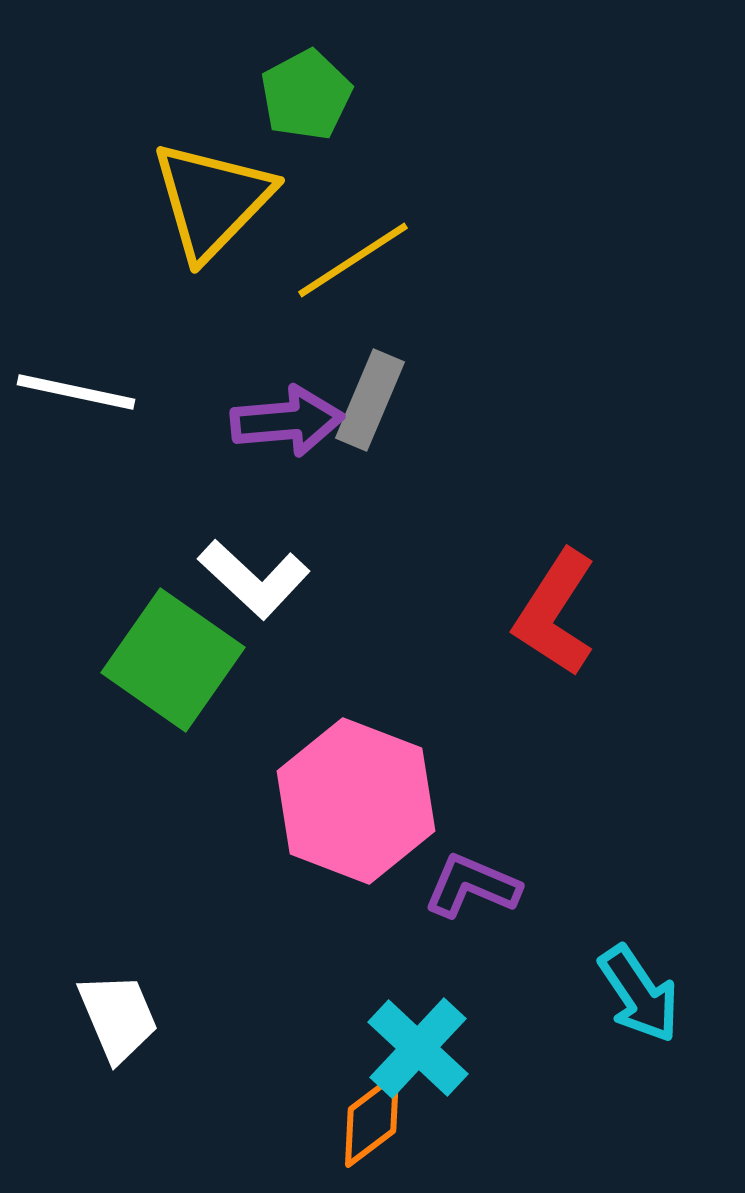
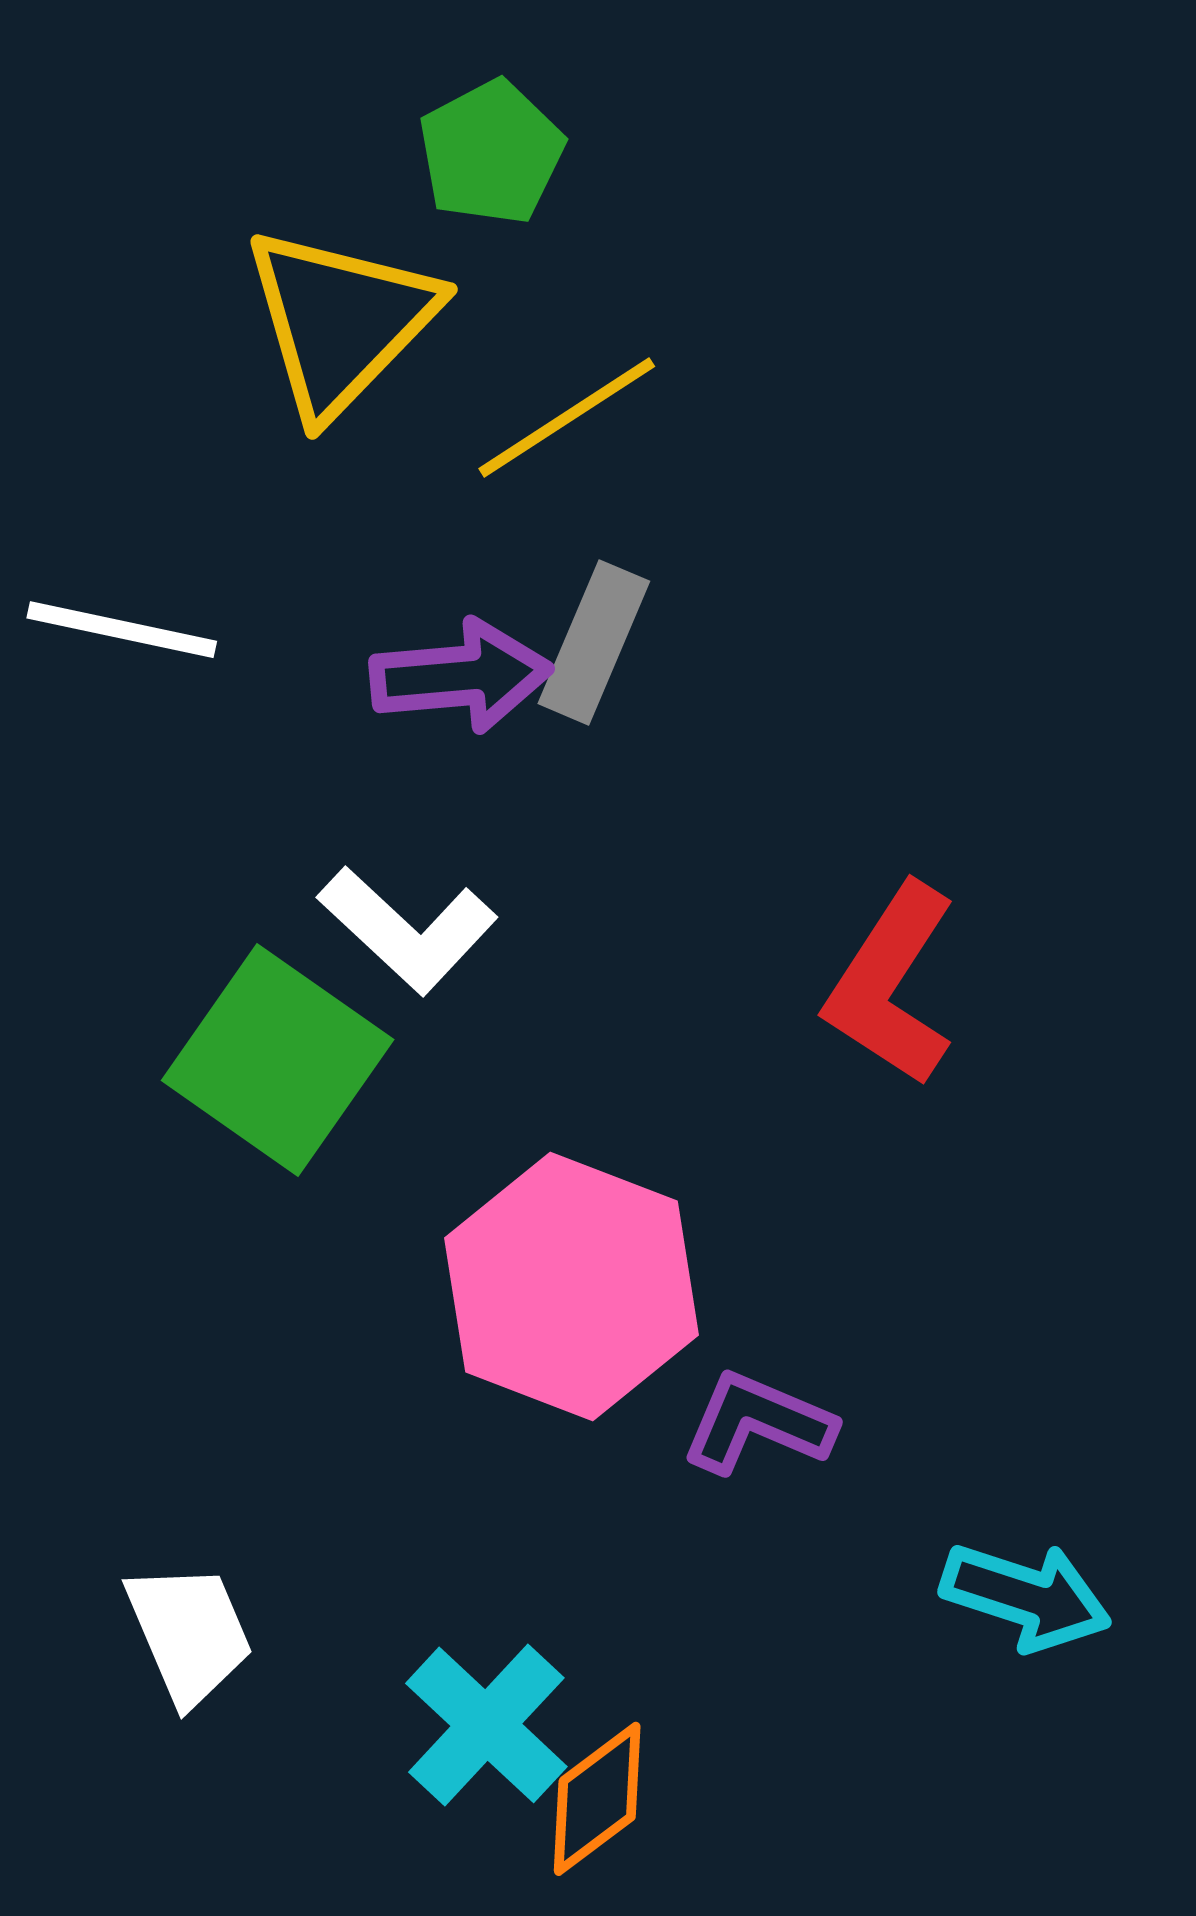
cyan arrow: (639, 994) -> (1026, 1596), turned -38
cyan cross: (418, 1048) -> (486, 1725), moved

